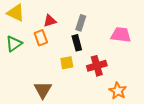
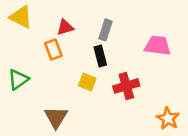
green triangle: (14, 44) -> (18, 79), moved
yellow square: (67, 63) -> (87, 82), turned 32
orange star: (118, 91) -> (168, 118), moved

